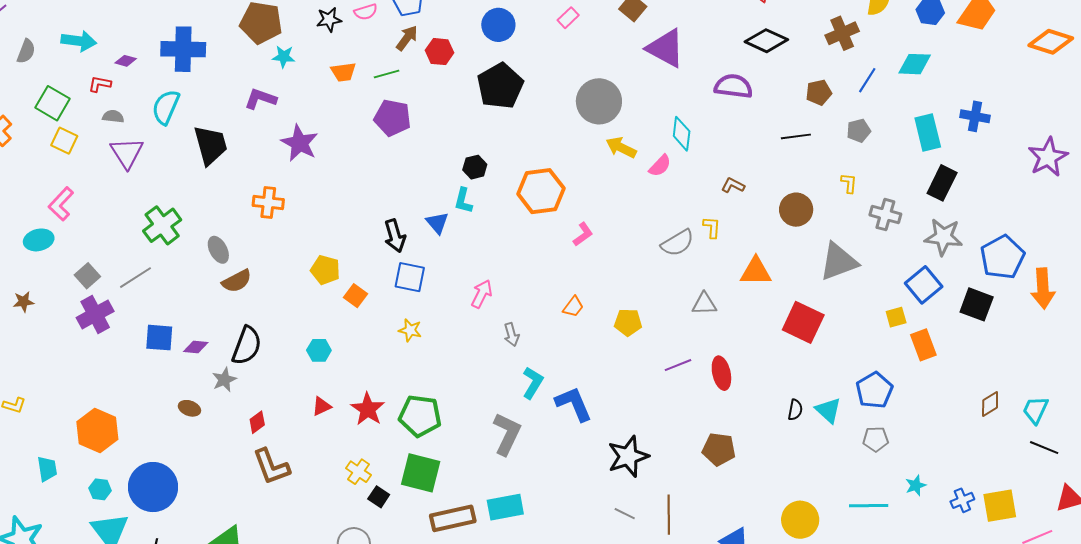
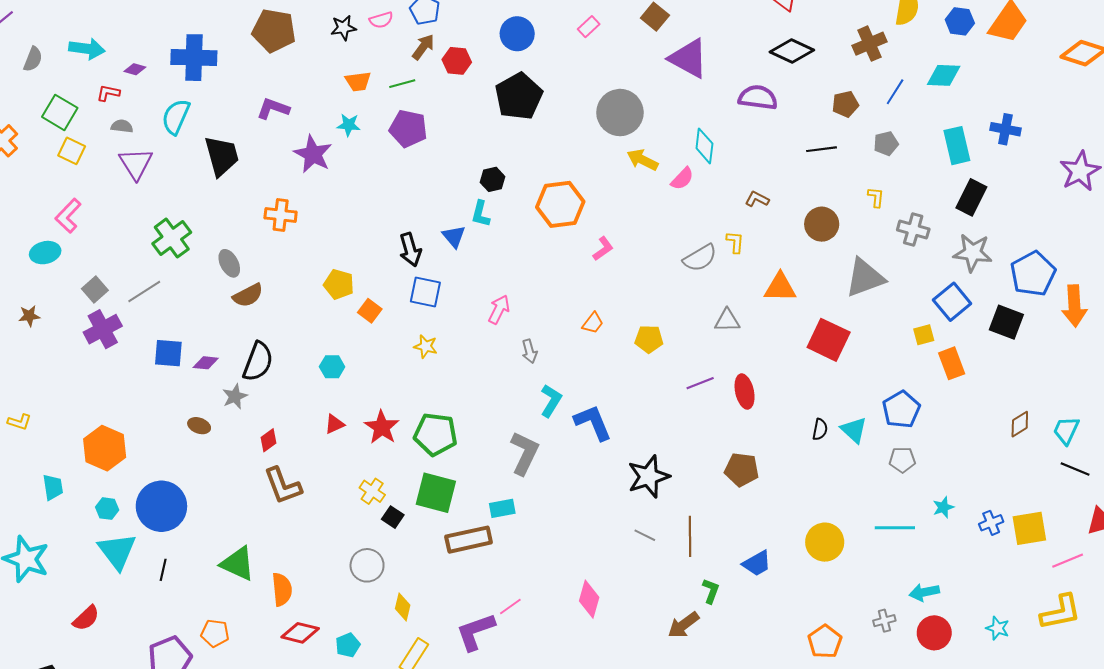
cyan star: (284, 57) -> (349, 125), moved
cyan rectangle: (505, 507) -> (502, 508), moved, size x0.7

